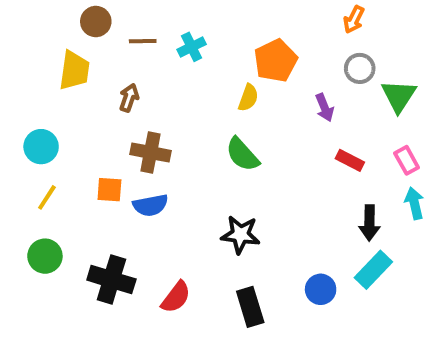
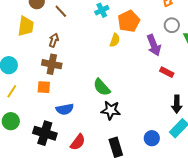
brown line: (143, 41) -> (61, 11), turned 48
cyan cross: (192, 47) -> (102, 10), moved
purple arrow: (324, 108) -> (154, 45), size x1.5
brown cross: (151, 152) -> (52, 64), moved
green semicircle: (242, 154) -> (102, 87), moved
blue semicircle: (151, 205) -> (65, 109), moved

